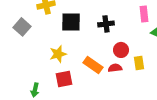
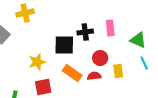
pink rectangle: (144, 14) -> (110, 28), moved
black square: (71, 22) -> (64, 45), moved

